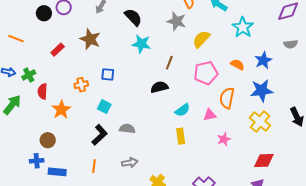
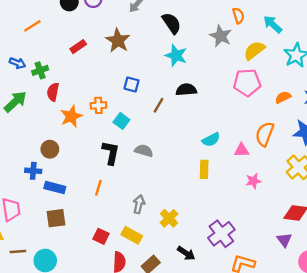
orange line: (16, 39) -> (32, 26), turned -63
yellow semicircle: (201, 39) -> (254, 50), moved
brown line: (169, 63) -> (159, 105), moved
orange semicircle: (237, 65) -> (283, 97), turned -64
pink pentagon: (206, 73) -> (247, 83), moved
orange cross: (81, 85) -> (98, 105), moved
black semicircle: (159, 87) -> (186, 90), moved
black L-shape: (100, 135) -> (111, 153), turned -45
gray arrow: (130, 163) -> (139, 204), moved, turned -77

